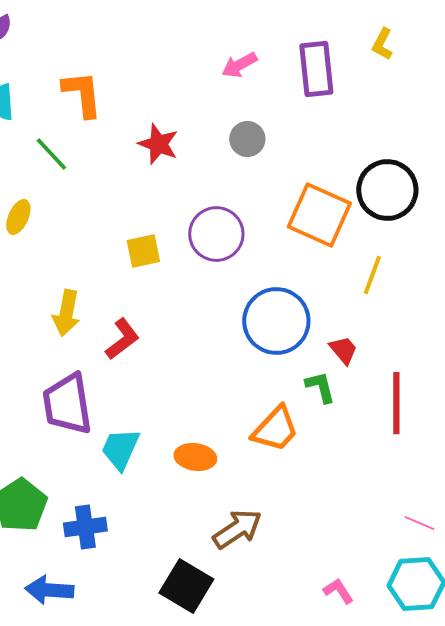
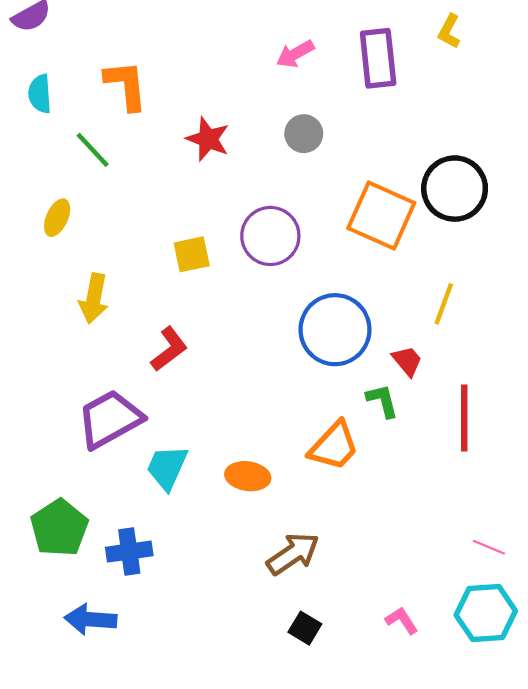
yellow line: (372, 275) -> (444, 304), moved
yellow arrow: (66, 313) -> (94, 298), moved
purple trapezoid: (67, 404) -> (110, 419), turned 70
black square: (186, 586) -> (305, 628), moved, size x0.6

